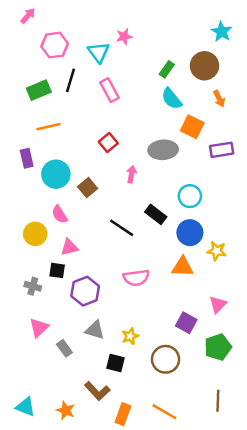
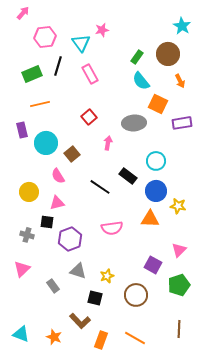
pink semicircle: (60, 214) -> (58, 176), moved
pink triangle: (39, 328) -> (22, 269), moved

